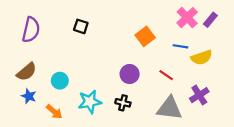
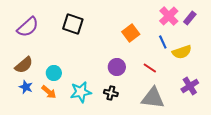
black square: (81, 26) -> (73, 24), size x1.5
purple semicircle: (31, 30) -> (28, 27), turned 35
blue line: (180, 46) -> (163, 42), turned 56
purple cross: (199, 95) -> (190, 86), moved
orange arrow: (54, 112) -> (49, 92), moved

